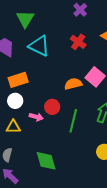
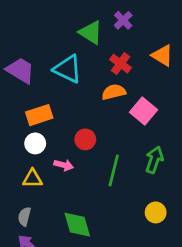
green triangle: (25, 19) -> (91, 32), moved, turned -30
orange semicircle: (73, 84) -> (114, 92), moved
red circle: (52, 107) -> (85, 139), moved

